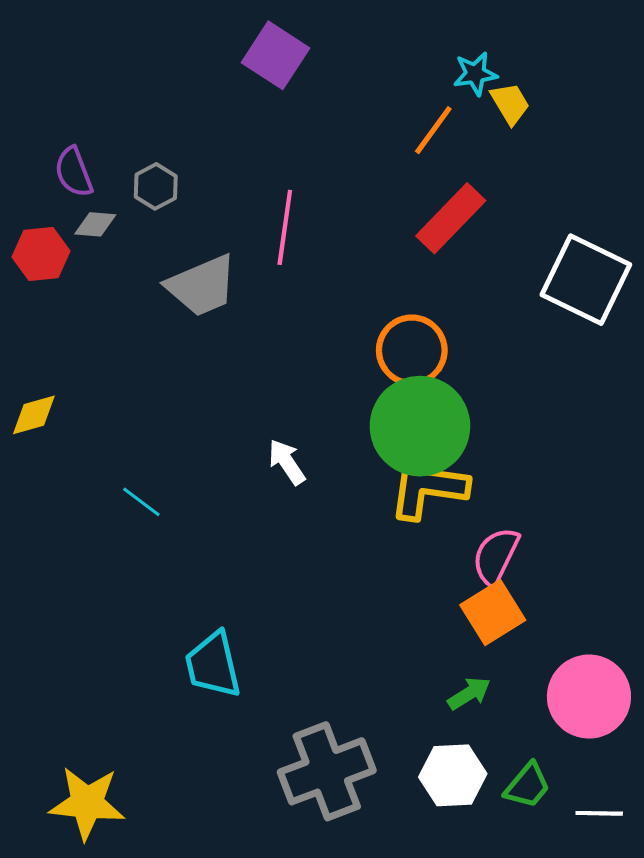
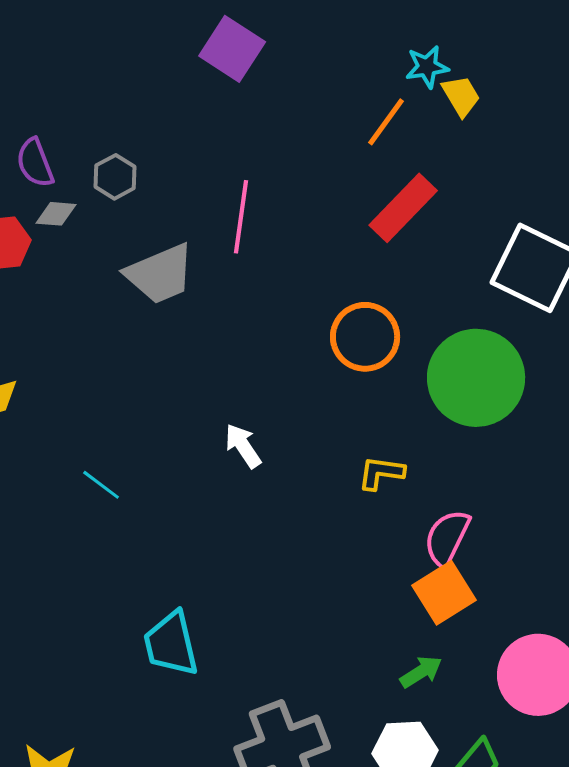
green circle: (420, 426) -> (476, 378), moved
yellow L-shape: (428, 490) -> (381, 473), size x0.6

